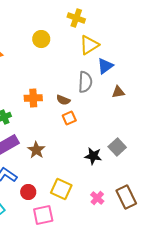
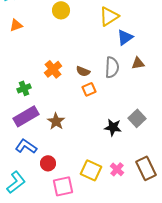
gray semicircle: (85, 82) -> (112, 67), moved
orange cross: (33, 98) -> (53, 69), turned -36
yellow square: (61, 189) -> (91, 170), moved

